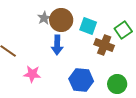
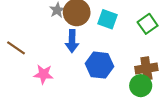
brown cross: (104, 45) -> (146, 68), moved, turned -30
blue hexagon: (81, 80) -> (100, 65), moved

